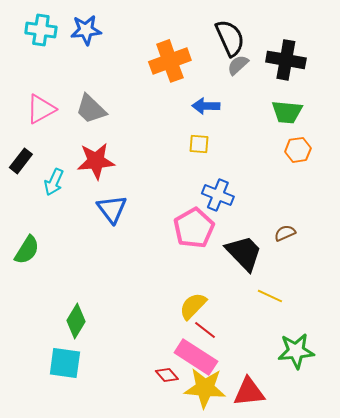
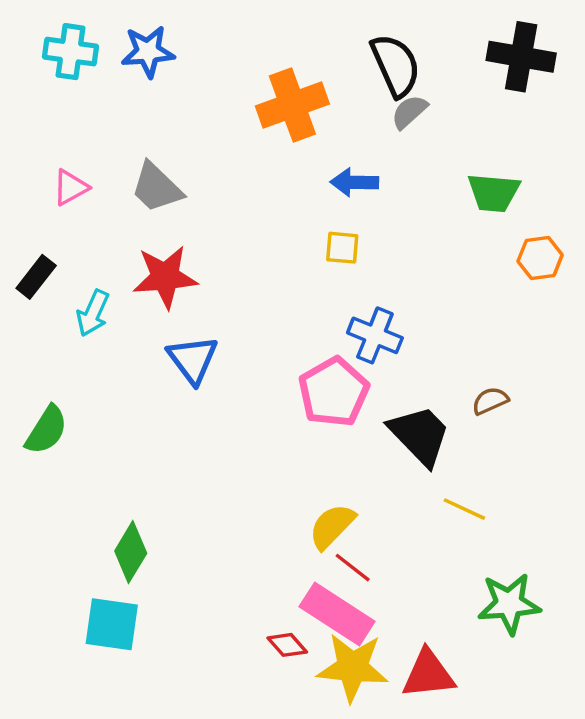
black cross: (286, 60) -> (521, 57), moved
pink triangle: (41, 109) -> (71, 187), size x0.7
orange hexagon: (298, 150) -> (540, 258), moved

